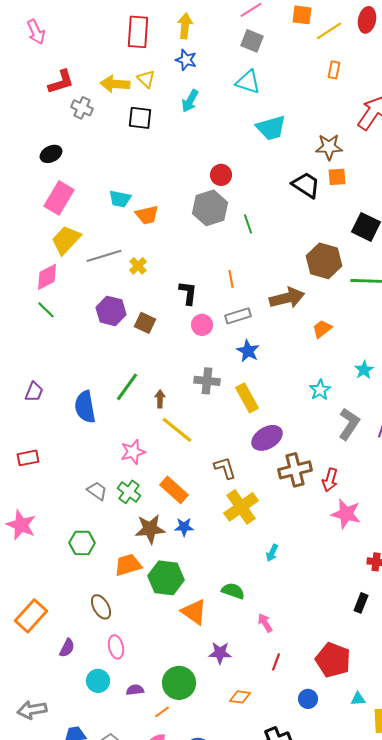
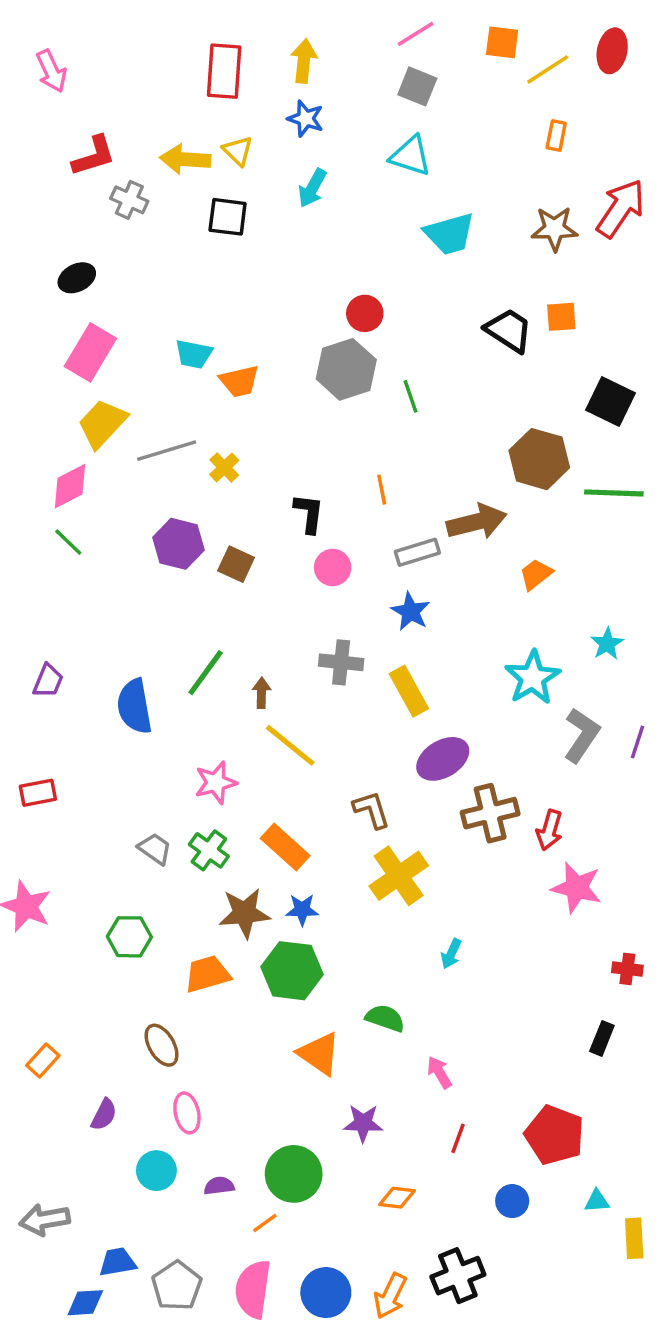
brown star: (329, 147) -> (555, 229), moved
gray rectangle: (238, 316) -> (417, 552), moved
cyan star: (320, 390) -> (533, 678), size x1.5
green hexagon: (166, 578) -> (292, 971), moved
orange rectangle: (31, 616) -> (43, 1060), size x0.6

